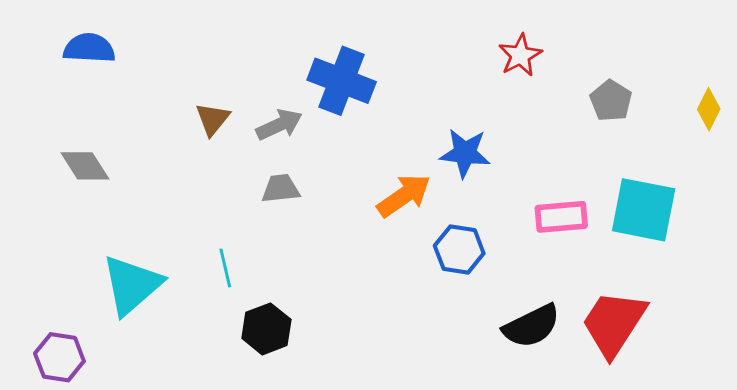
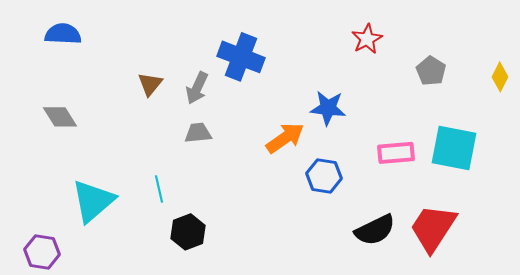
gray arrow: (279, 125) -> (197, 88), turned 140

